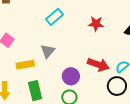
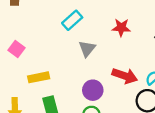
gray triangle: (48, 51) -> (87, 49), moved

